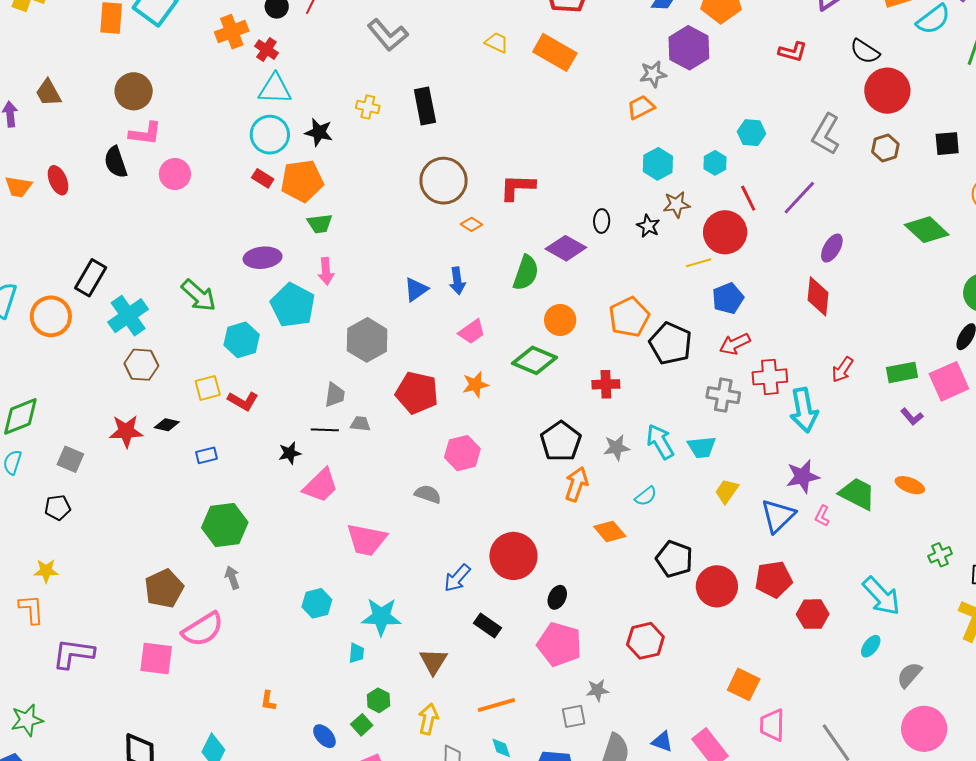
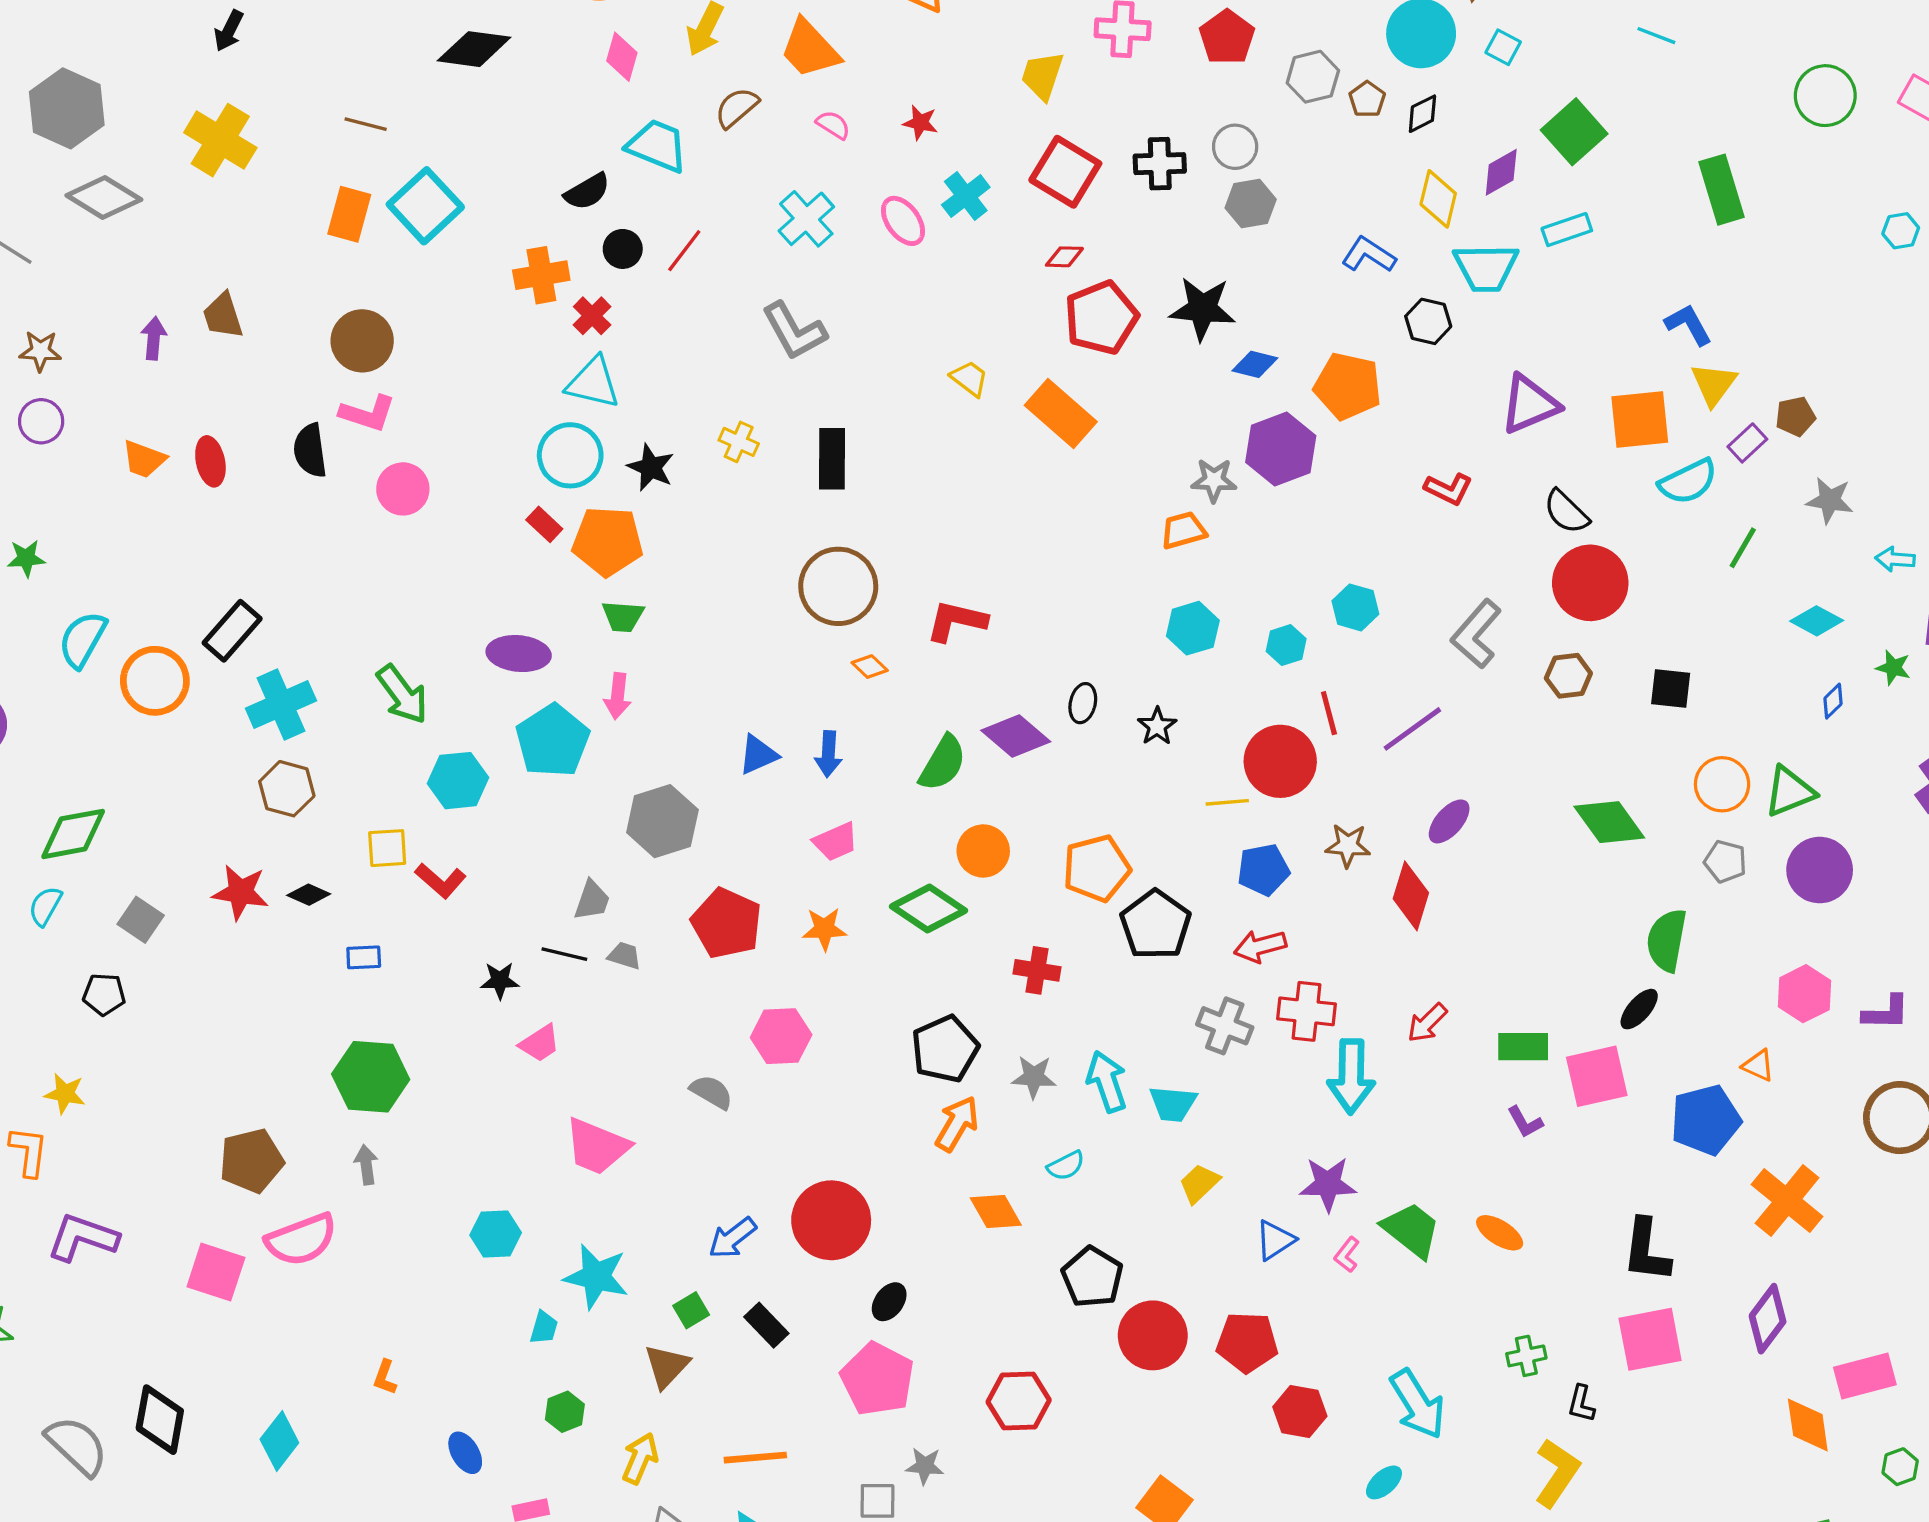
brown star: (676, 204) -> (1348, 845), moved
pink trapezoid: (321, 486) -> (540, 1043), size x0.7
blue triangle: (778, 516) -> (1275, 1240), size x0.7
green square: (362, 725) -> (691, 1310), moved

